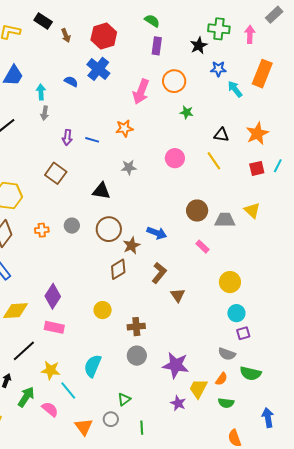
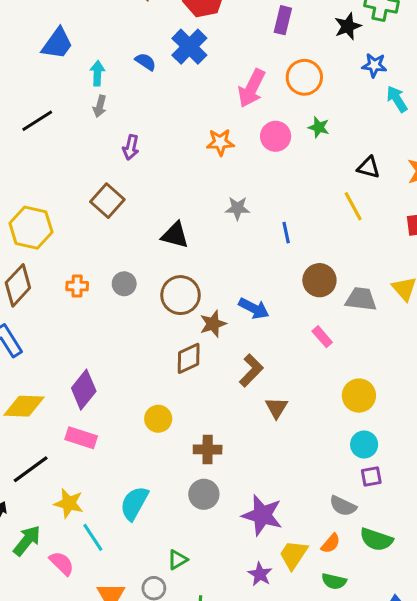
blue line: (92, 140) -> (286, 233), moved, turned 56
pink circle: (175, 158) -> (276, 136), moved
gray star: (129, 167) -> (237, 208), moved

